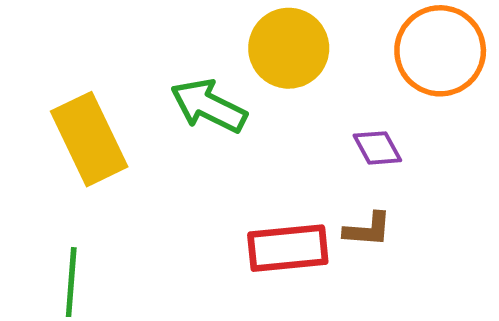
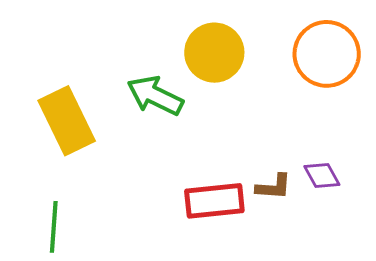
purple diamond: (377, 148) -> (322, 176), moved

